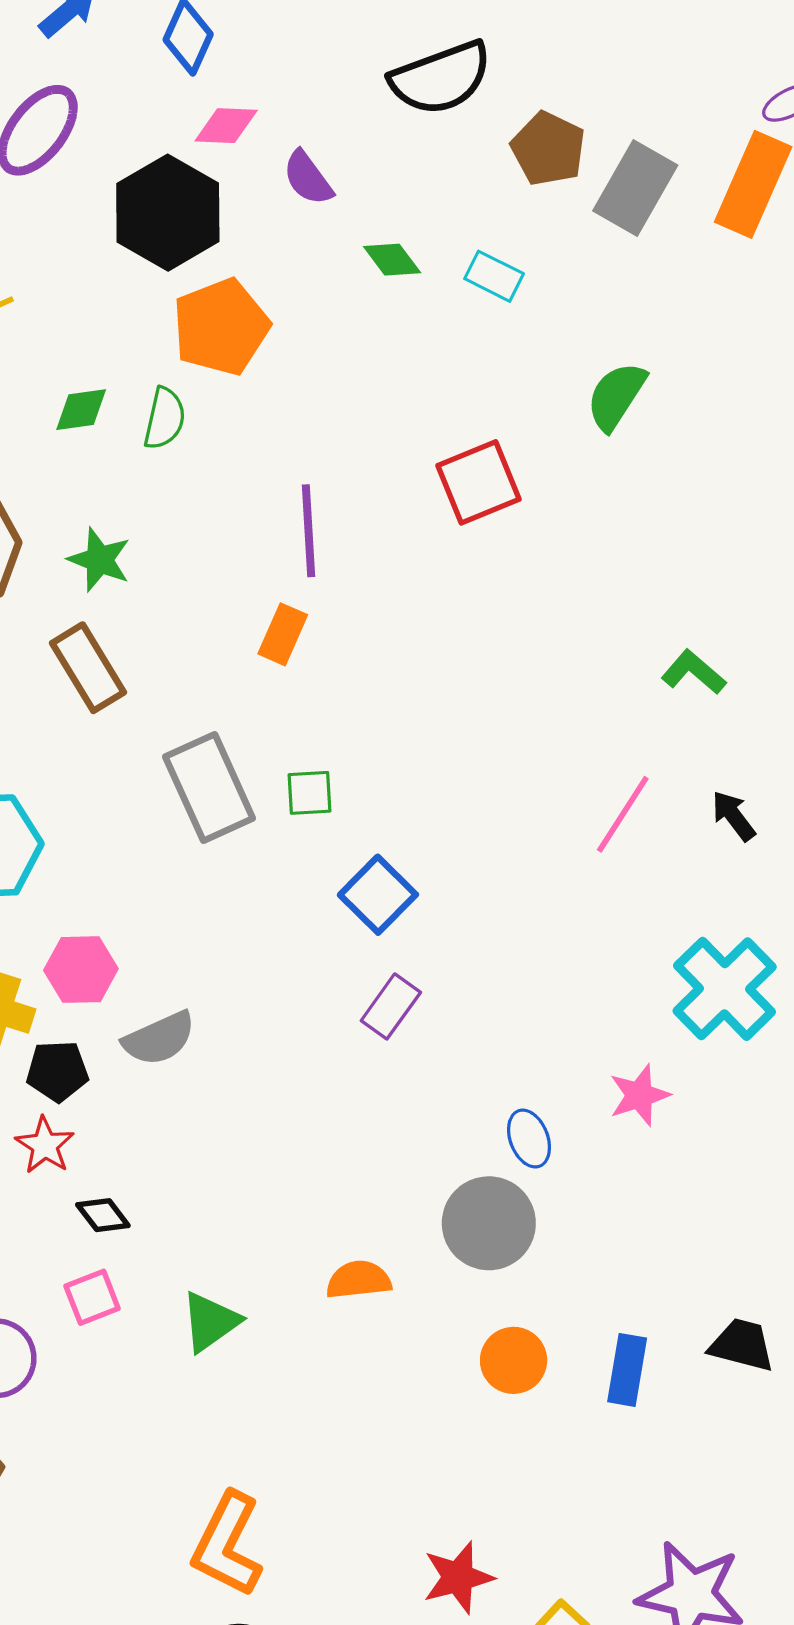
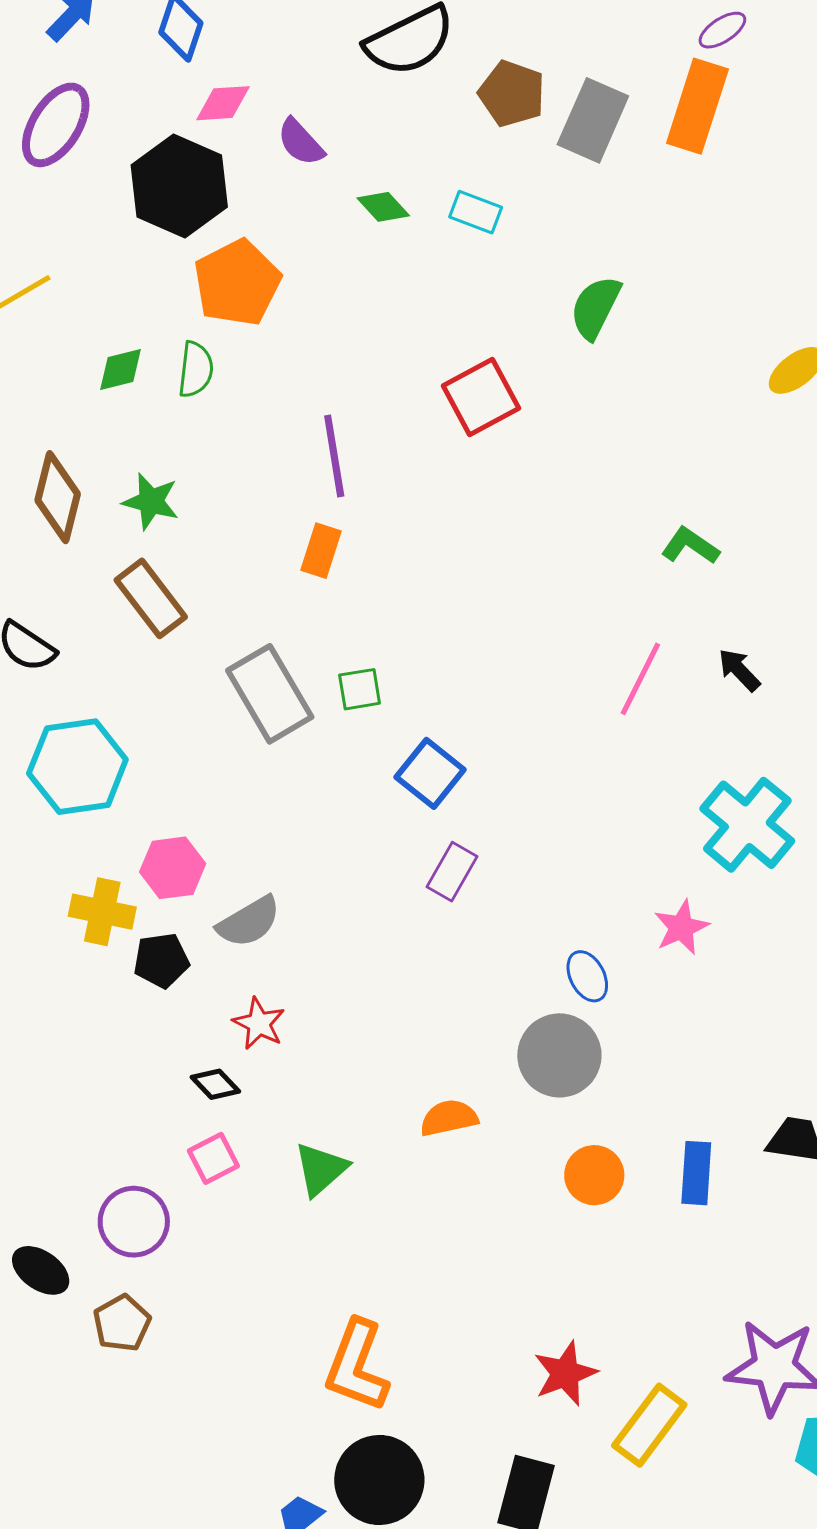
red star: (45, 1145) -> (259, 1023), moved

